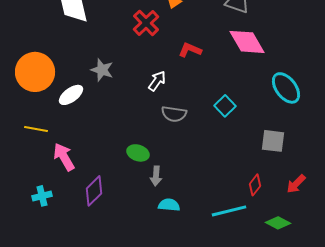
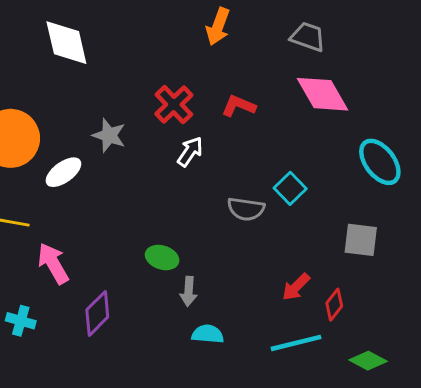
red cross: (146, 23) -> (174, 104), moved
gray semicircle: (174, 114) -> (246, 209), moved
red arrow: (296, 184) -> (296, 287), moved
cyan cross: (42, 196) -> (21, 321), turned 30

